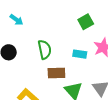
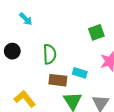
cyan rectangle: (80, 54) -> (80, 73), moved

